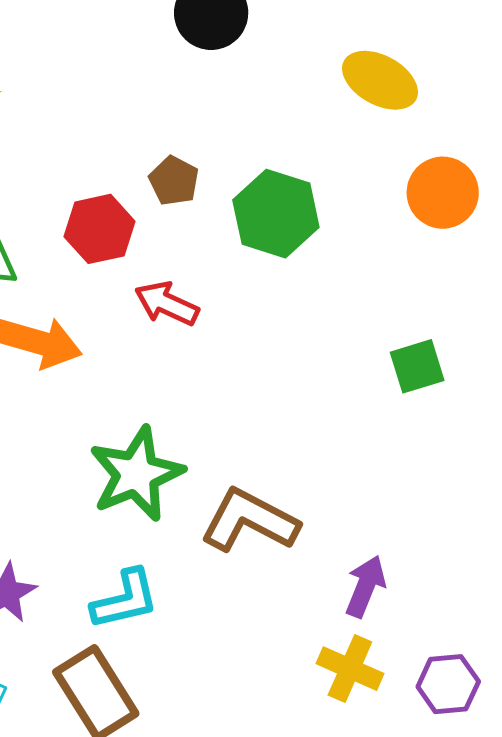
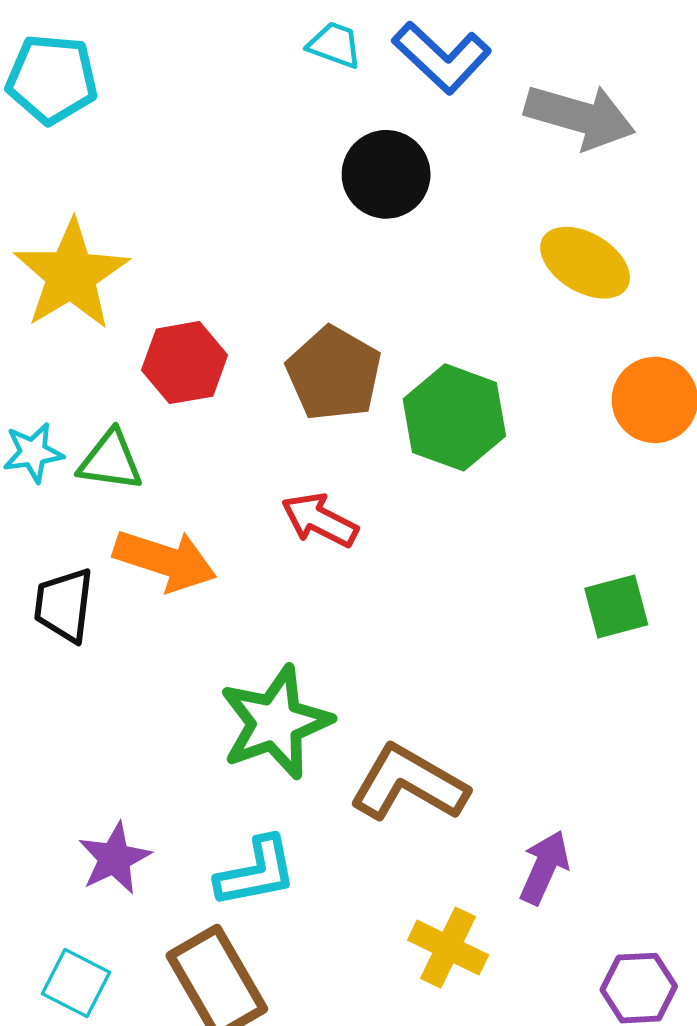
brown pentagon: (174, 181) -> (334, 373), size x1.6
red hexagon: (100, 229) -> (185, 363), moved
yellow cross: (350, 669) -> (448, 948), moved

